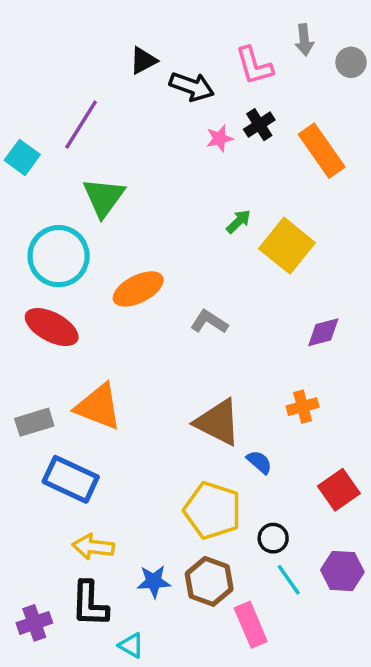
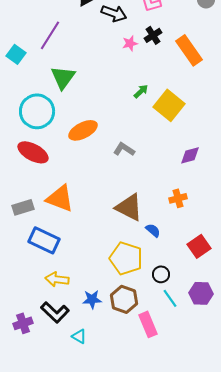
black L-shape: (90, 604) -> (55, 312), turned -48

